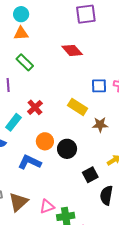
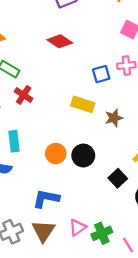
red cross: (35, 107) -> (24, 95), moved
cyan rectangle: (13, 122) -> (14, 141), turned -30
blue L-shape: (30, 162) -> (46, 199), moved

